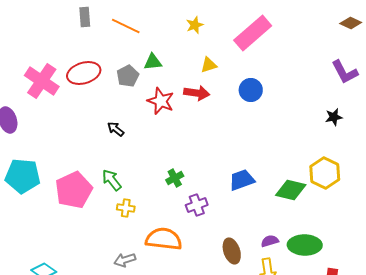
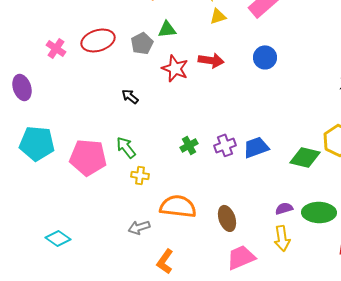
yellow triangle: (209, 65) -> (218, 16), moved
pink cross: (42, 81) -> (56, 48), size x0.6
pink pentagon: (74, 190) -> (88, 157), turned 30
purple cross: (197, 205) -> (225, 145), moved
brown ellipse: (232, 251) -> (227, 218), moved

